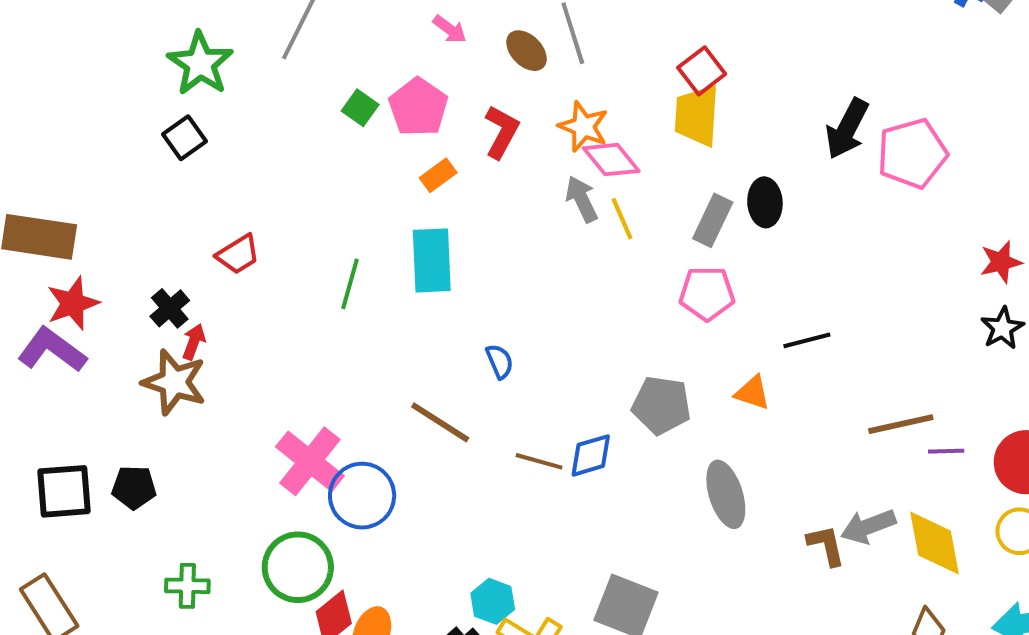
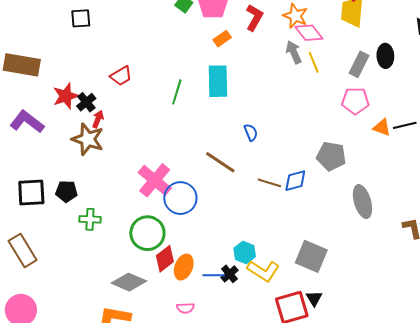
black square: (185, 138) -> (81, 18), moved, turned 30
red star: (73, 303) -> (66, 96), moved
orange triangle: (752, 393) -> (382, 127), moved
green cross: (187, 586) -> (90, 219), moved

